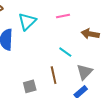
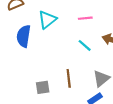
cyan line: (65, 52) -> (85, 45), moved

